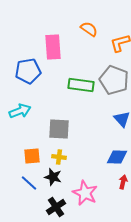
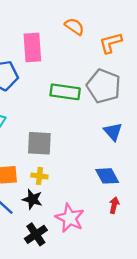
blue diamond: (117, 157) -> (107, 176), turned 60

